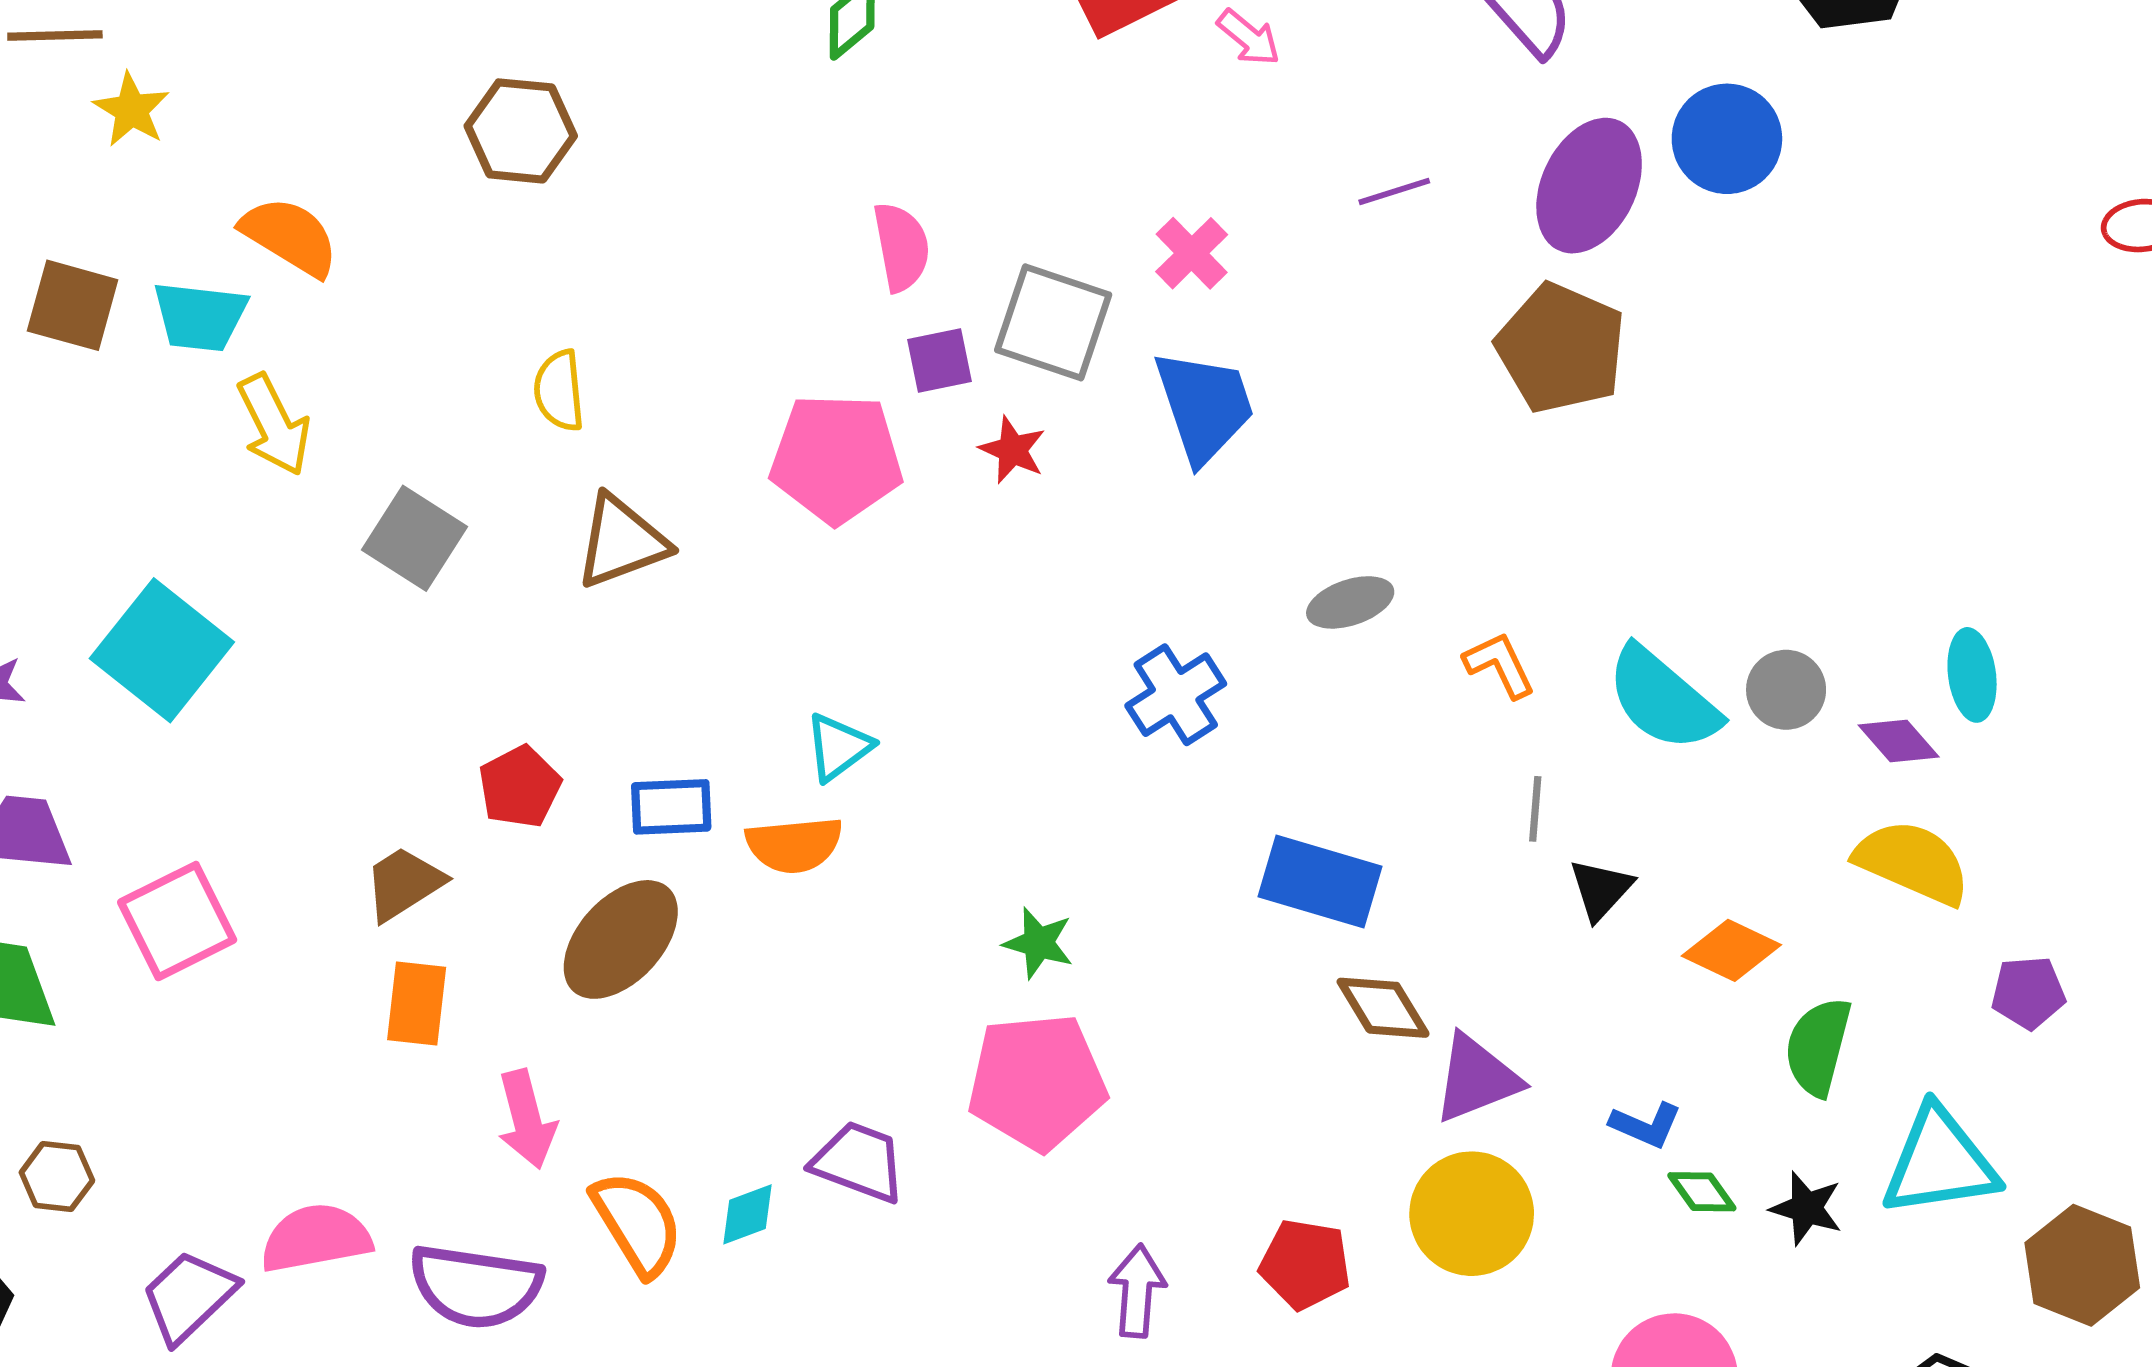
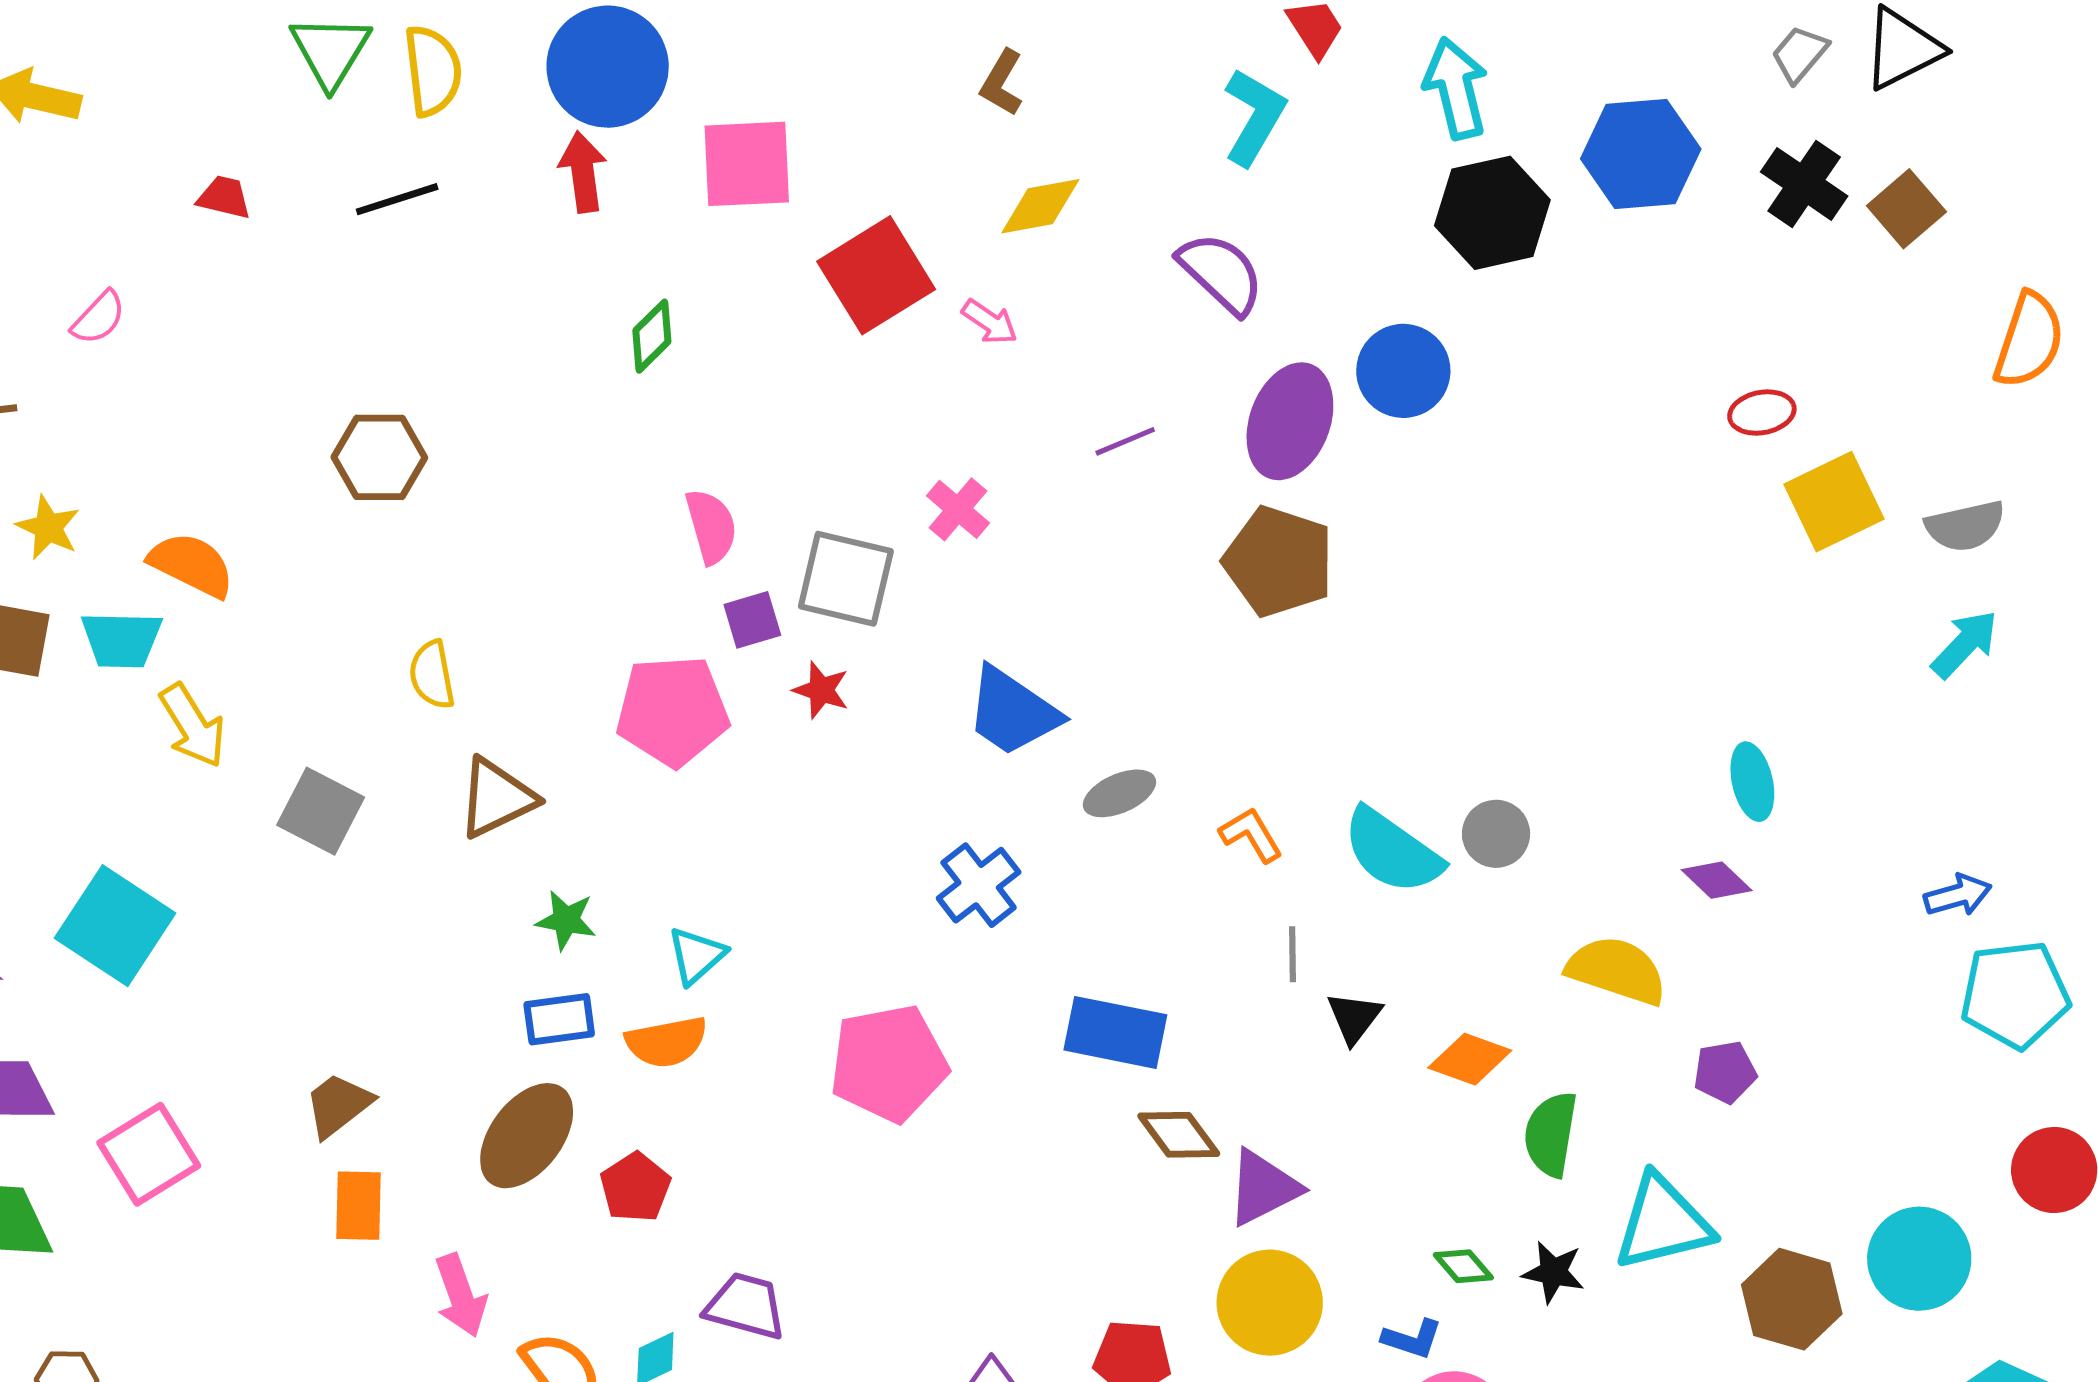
yellow star: (131, 110) -> (48, 527), moved
blue trapezoid: (1204, 406) -> (1012, 712), moved, turned 148
cyan ellipse: (1972, 675) -> (1752, 782), moved
purple diamond: (1899, 741) -> (1717, 880), moved
red pentagon: (520, 787) -> (635, 1187), moved
green star: (1038, 943) -> (566, 920), moved
pink pentagon: (1037, 1082) -> (889, 1063), moved
blue L-shape: (1646, 1125) -> (1412, 1339), moved

